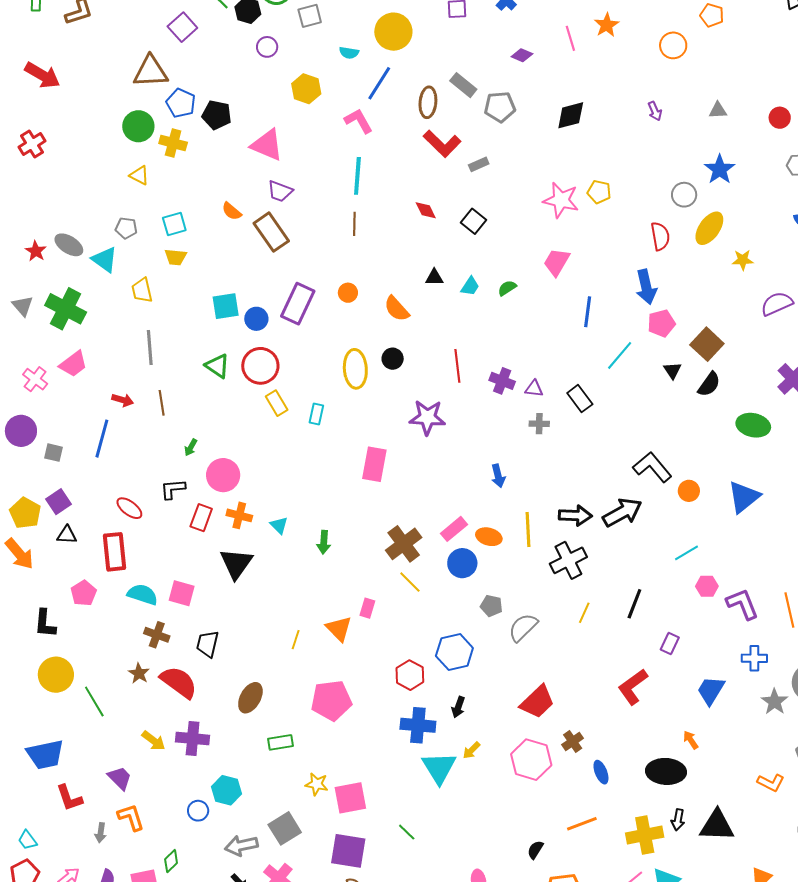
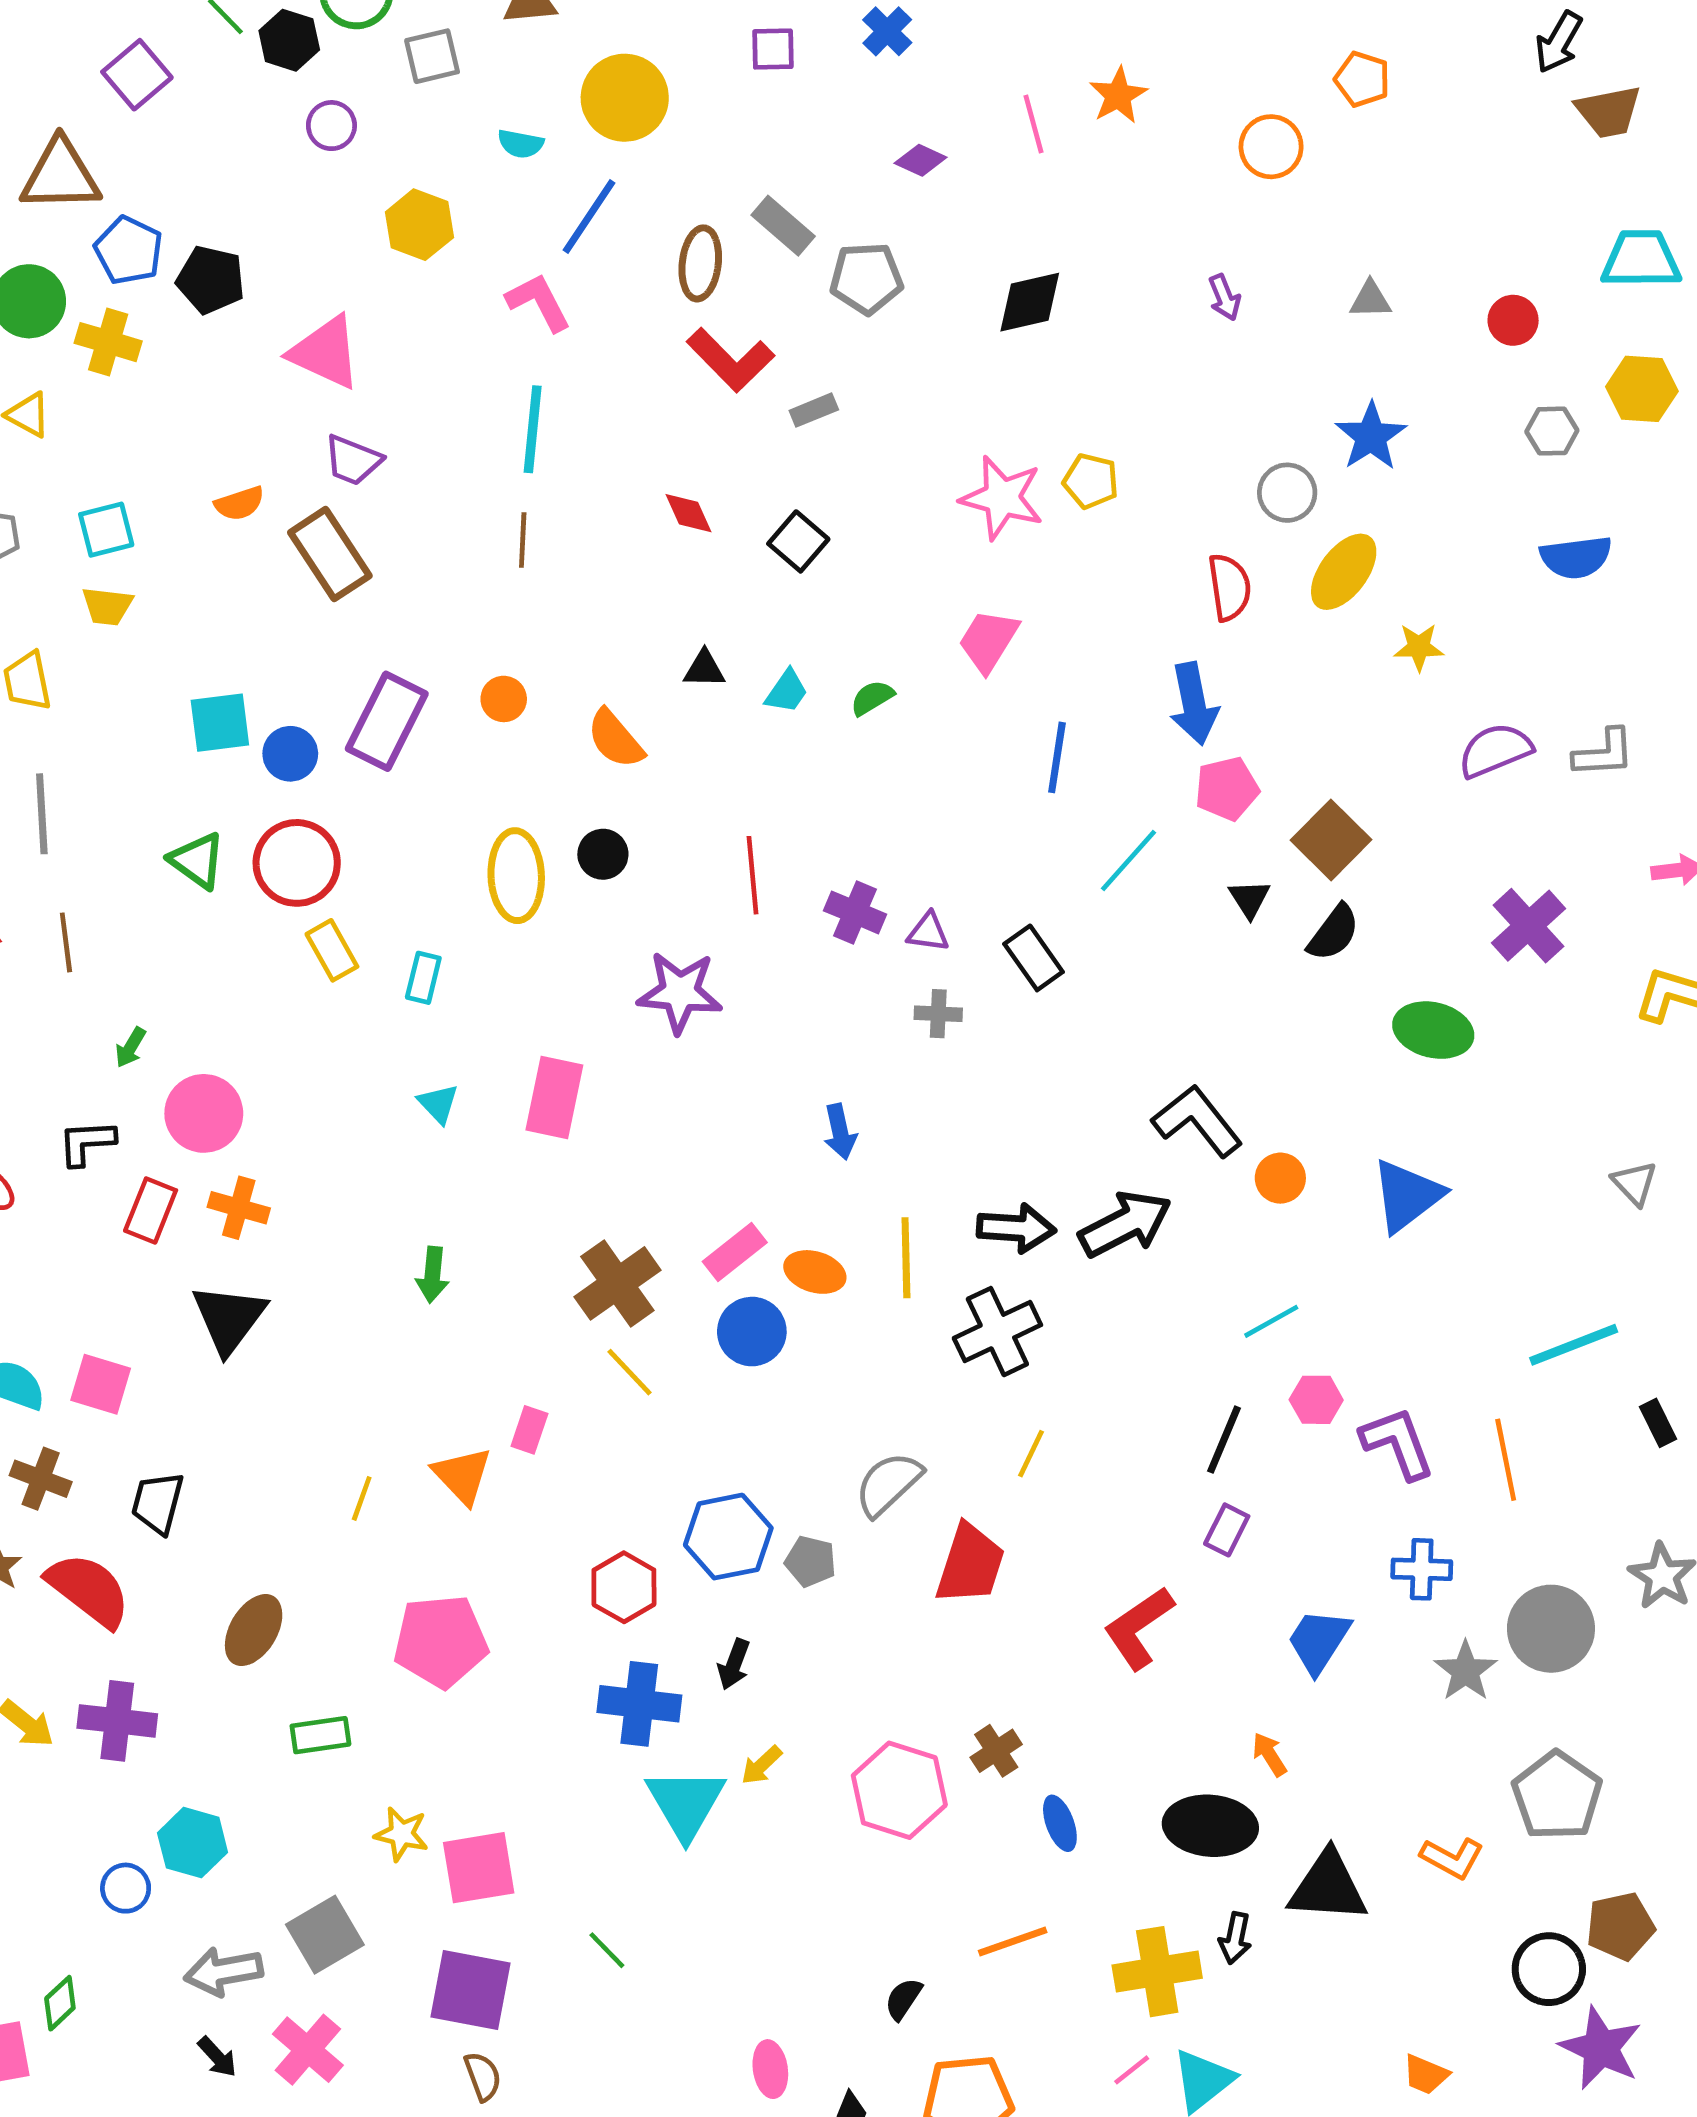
orange semicircle: (232, 211) -> (240, 503), turned -60
cyan triangle: (279, 525) -> (438, 1104), moved
black line: (634, 604) -> (1224, 1440), moved
gray pentagon: (491, 606) -> (810, 1561), moved
red trapezoid: (537, 702) -> (970, 1564), moved, turned -30
black triangle: (717, 826) -> (1328, 1887), moved

